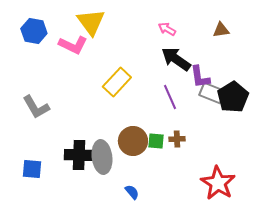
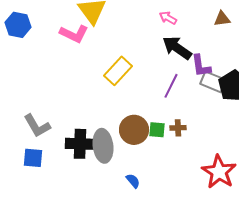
blue hexagon: (34, 31) -> (18, 25), moved
purple line: (170, 97) -> (171, 86), turned 50
gray L-shape: (36, 107) -> (37, 126), moved

